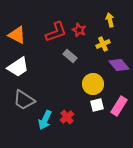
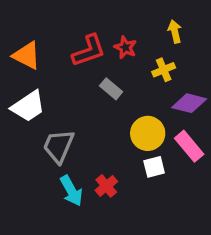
purple diamond: (119, 65) -> (189, 103), turned -35
gray trapezoid: (24, 100) -> (59, 146), moved, turned 80
pink rectangle: (119, 106) -> (189, 146), moved, turned -72
cyan arrow: (45, 120) -> (71, 191), turned -54

